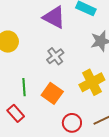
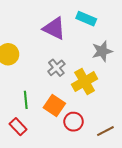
yellow cross: (92, 82) -> (85, 82), moved
red circle: (72, 123) -> (74, 122), moved

